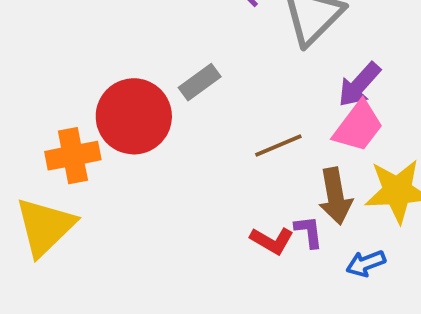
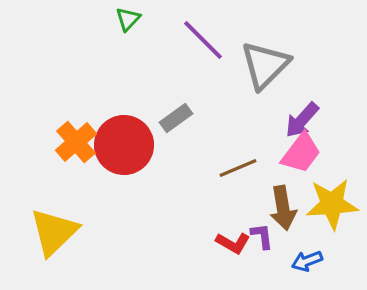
orange cross: (73, 156) -> (76, 142), moved, turned -30

